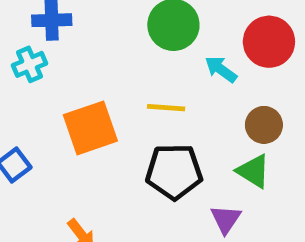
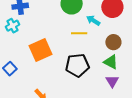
yellow line: (166, 108) -> (79, 33), moved
purple triangle: (226, 219) -> (112, 81), moved

